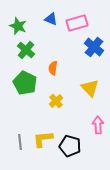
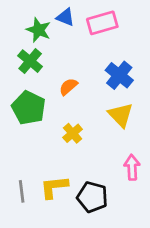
green star: (18, 26) -> (39, 30), moved
blue cross: (94, 47) -> (119, 75), moved
orange semicircle: (53, 68) -> (68, 87), turned 40

